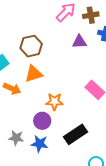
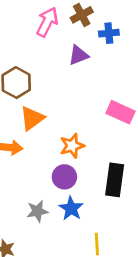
black rectangle: (75, 134) -> (115, 180), turned -30
blue star: (40, 144) -> (71, 208), turned -30

